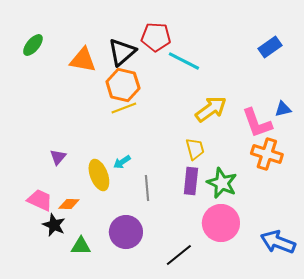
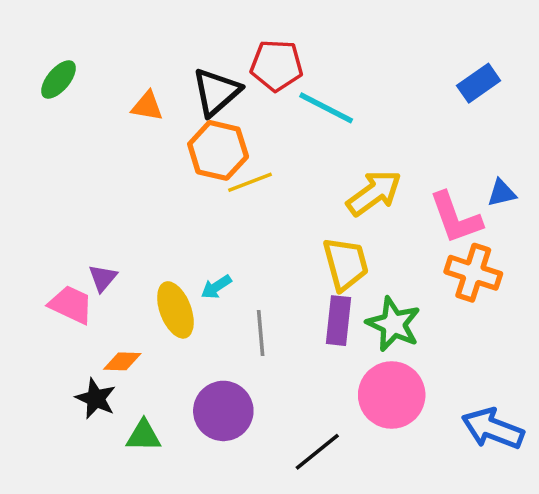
orange triangle: (83, 60) -> (147, 106), size x0.7
yellow line: (124, 108) -> (250, 182), moved
yellow trapezoid: (195, 149) -> (346, 264), size x1.4
pink trapezoid: (40, 200) -> (71, 305), moved

